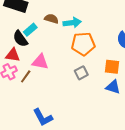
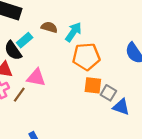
cyan arrow: (72, 23) -> (73, 32), turned -48
orange square: (112, 67) -> (93, 85), moved
gray square: (81, 73) -> (108, 93), moved, turned -32

